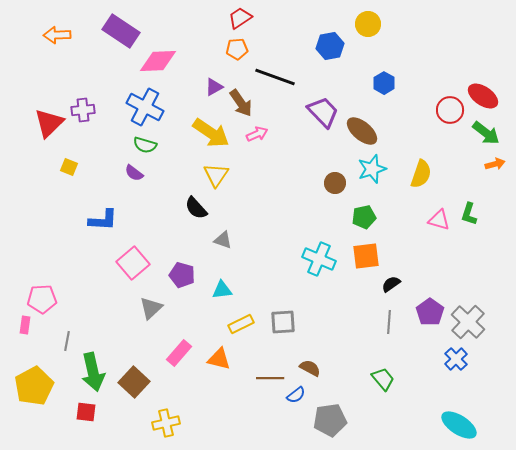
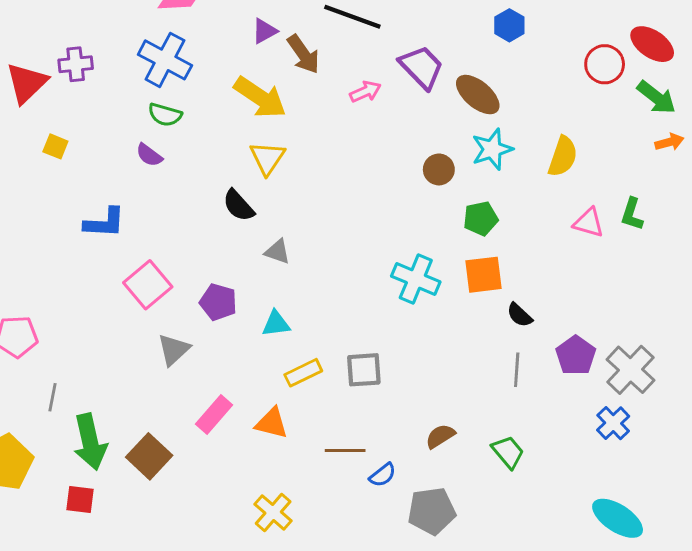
pink arrow: (257, 134) -> (365, 92), moved
black semicircle: (391, 284) -> (520, 315), turned -102
brown semicircle: (310, 368) -> (440, 436), moved, turned -60
yellow cross: (166, 423) -> (273, 512), moved, turned -36

